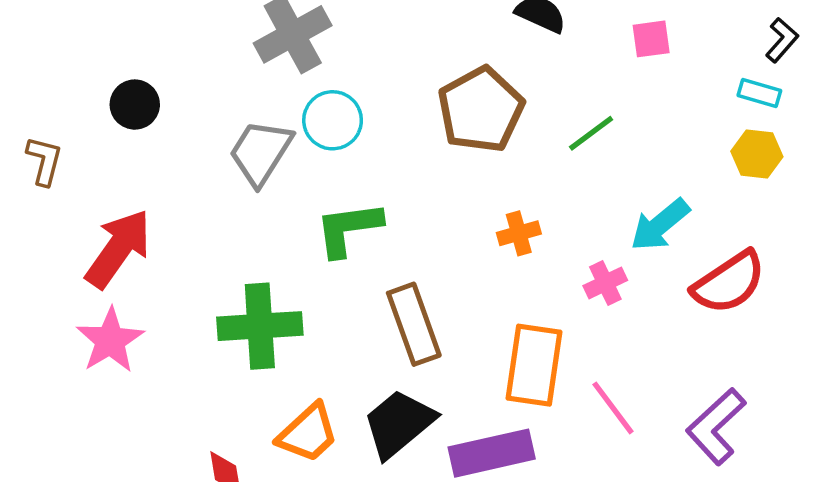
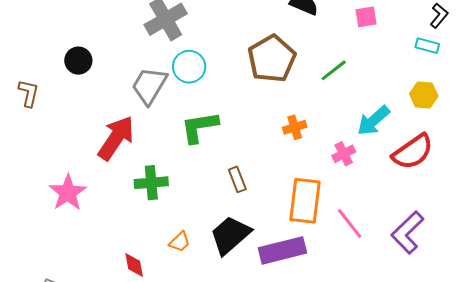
yellow hexagon: (757, 154) -> (424, 95), moved
red arrow: (118, 249) -> (116, 138), moved
brown rectangle: (414, 324) -> (237, 179), size x0.6
green cross: (260, 326) -> (151, 183), size x0.7
orange trapezoid: (308, 433) -> (180, 242), size x0.6

